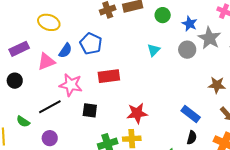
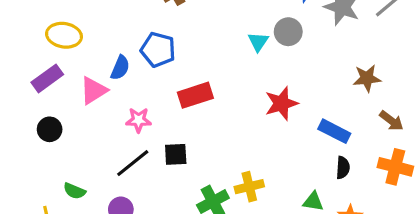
yellow ellipse: (49, 22) -> (64, 35), moved
gray circle: (187, 50) -> (288, 32), moved
pink star: (71, 85) -> (139, 120), size x0.7
black line: (50, 107) -> (133, 163), moved
red star: (137, 113) -> (281, 103), moved

